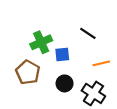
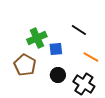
orange line: (101, 63) -> (91, 57), turned 42

